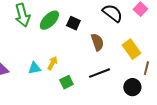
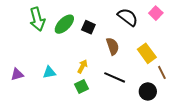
yellow arrow: (52, 63) -> (82, 66), moved
brown line: (146, 68) -> (162, 72), turned -40
black line: (99, 73) -> (115, 77), turned 45

